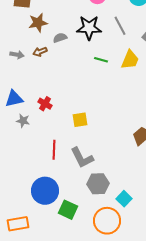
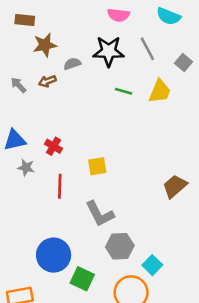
gray arrow: (17, 55) -> (19, 85), turned -144
red line: (54, 150) -> (60, 186), moved

